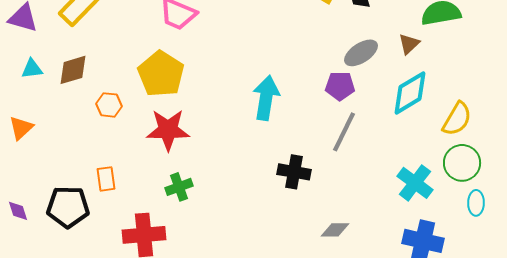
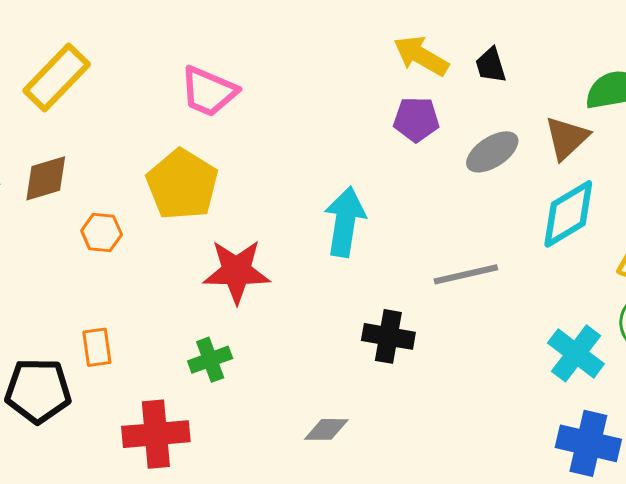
brown triangle: (409, 44) -> (567, 138), size x1.4
purple pentagon: (340, 86) -> (416, 119), moved
red star: (168, 130) -> (236, 271), moved
gray line: (344, 132) -> (466, 274), turned 51
gray diamond: (335, 230) -> (326, 429), moved

